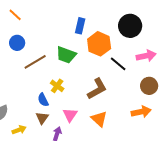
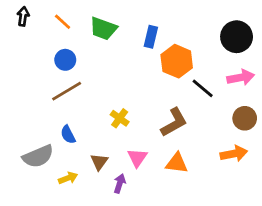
black circle: (130, 26) -> (237, 37), moved
green trapezoid: (66, 55) -> (103, 29), moved
brown line: (35, 62) -> (67, 91), moved
blue semicircle: (43, 100) -> (68, 135), moved
orange triangle: (99, 119) -> (177, 163), turned -36

